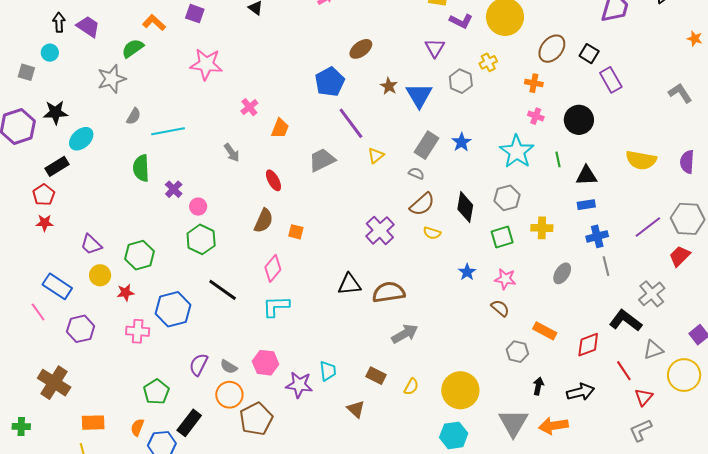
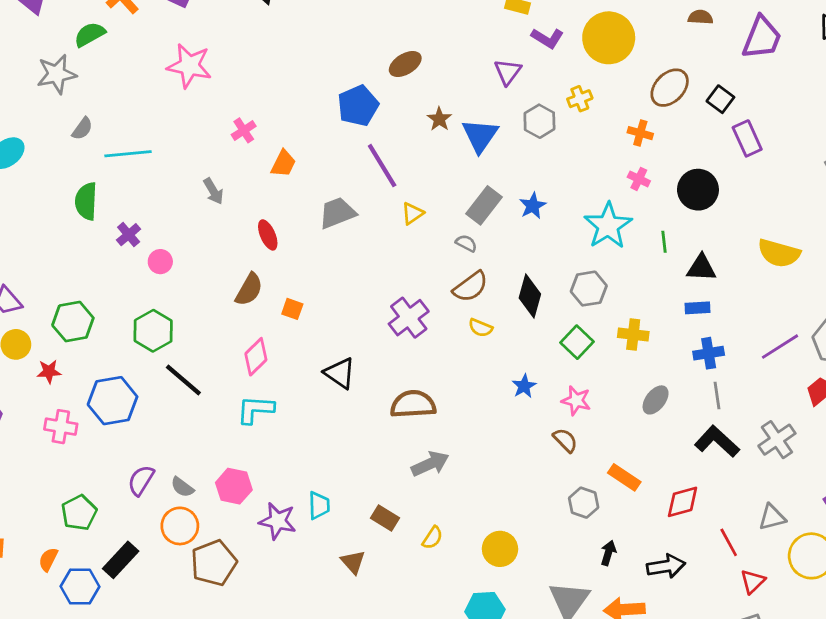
green square: (502, 237) -> (577, 342), turned -35
green hexagon: (201, 239) -> (153, 331), moved
black triangle: (349, 284) -> (340, 373), moved, turned 35
black L-shape: (626, 321) -> (717, 441), moved
yellow circle: (460, 390) -> (500, 549), size x0.7

